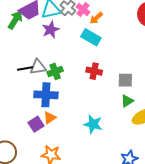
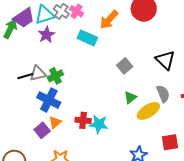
orange arrow: (96, 18) -> (109, 20), moved, size x1.5
red cross: (94, 71) -> (83, 120), moved
gray square: (125, 80) -> (125, 66), moved, turned -35
blue cross: (46, 95) -> (49, 100), turned 30

